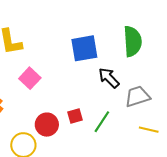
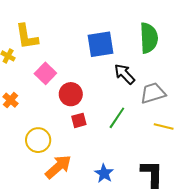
red square: (75, 116) -> (79, 120), moved
red circle: (47, 125) -> (71, 94), moved

